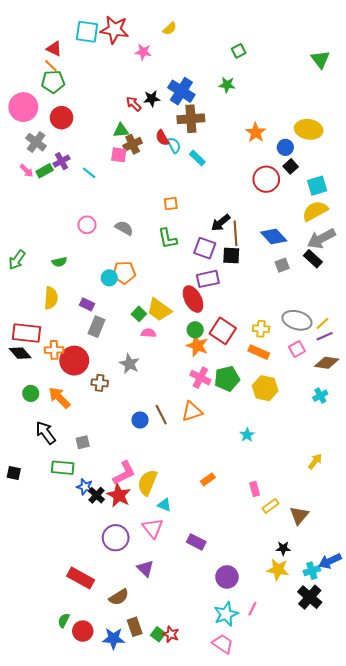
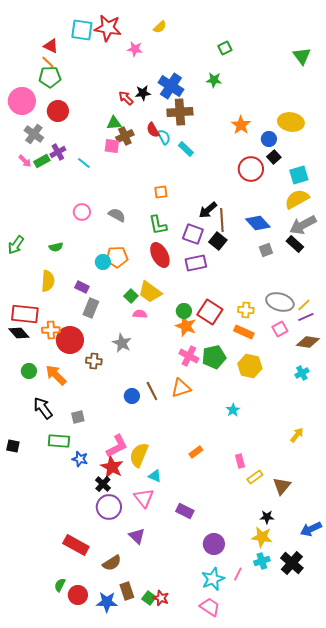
black square: (231, 256) -> (218, 241), turned 36
red ellipse: (193, 299) -> (160, 255), moved
black cross: (97, 495) -> (103, 484), moved
cyan cross: (312, 571) -> (262, 561), moved

